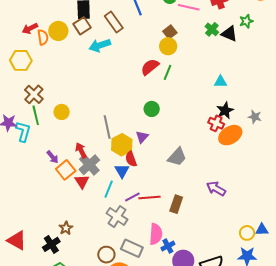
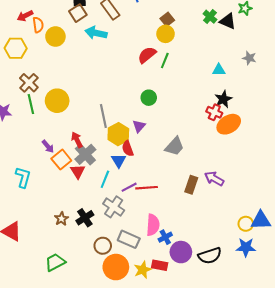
yellow circle: (58, 31) -> (55, 37), moved
cyan arrow: (100, 45) -> (96, 33), turned 30
yellow circle: (62, 112) -> (57, 101), size x1.5
gray star: (255, 117) -> (249, 58), moved
cyan L-shape: (23, 131) -> (23, 177), moved
brown rectangle: (176, 204) -> (191, 185), moved
blue triangle: (262, 230) -> (261, 220), size x1.5
black cross: (51, 244) -> (85, 218), moved

